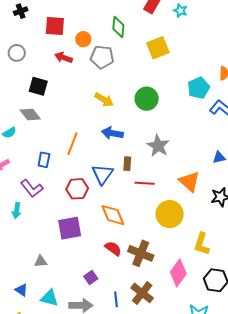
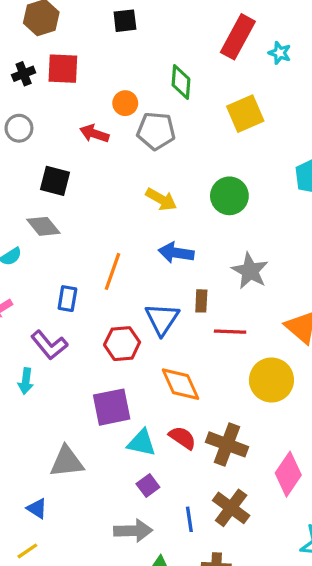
black cross: (21, 11) -> (24, 74), moved
red square: (55, 26) -> (63, 69), moved
gray triangle: (41, 261) -> (67, 462), size x1.6
cyan triangle: (50, 298) -> (141, 443), moved

